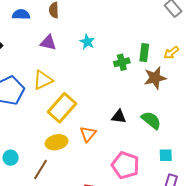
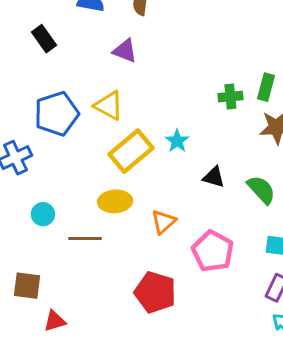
cyan star: (87, 42) -> (177, 141), moved
yellow triangle: (43, 80) -> (109, 106), turned 45
orange triangle: (88, 134) -> (163, 222), moved
brown line: (40, 169) -> (85, 239), turned 50

